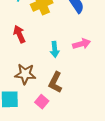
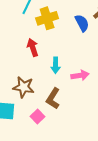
red arrow: (19, 34) -> (33, 47), moved
pink arrow: (82, 44) -> (80, 75), moved

